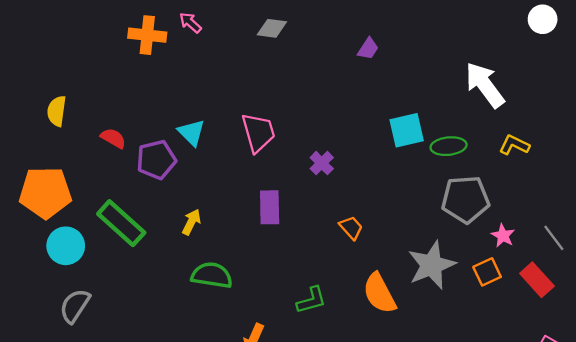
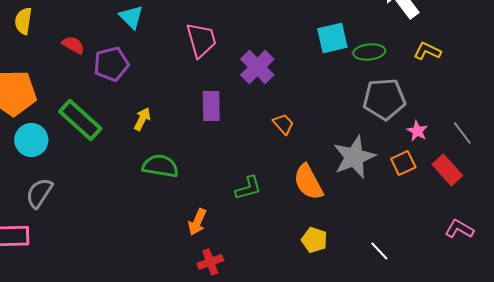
cyan triangle: (191, 133) -> (131, 17), moved
purple cross: (322, 163) -> (257, 67), size x1.6

